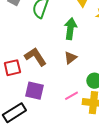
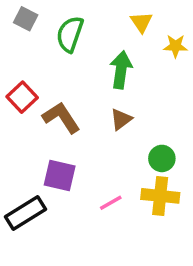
red square: (12, 68) -> (22, 97), moved, turned -30
pink line: (71, 96) -> (111, 203), moved

